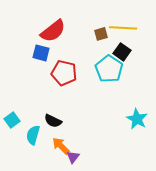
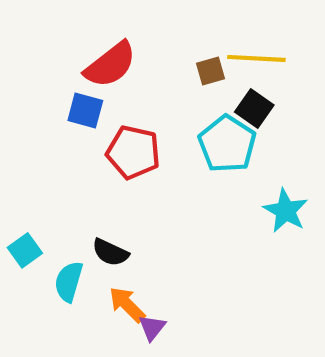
cyan star: (137, 119) -> (286, 211), moved

